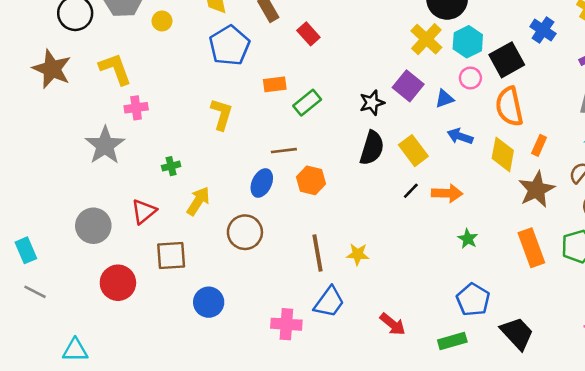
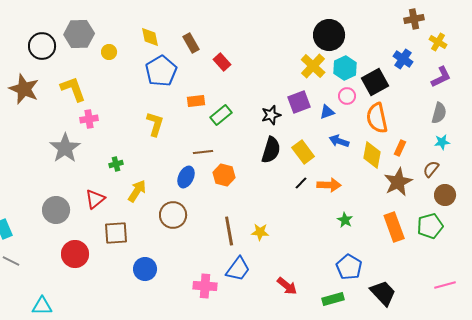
purple square: (408, 86) -> (299, 102), turned 30

